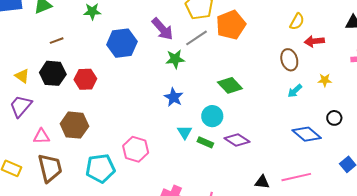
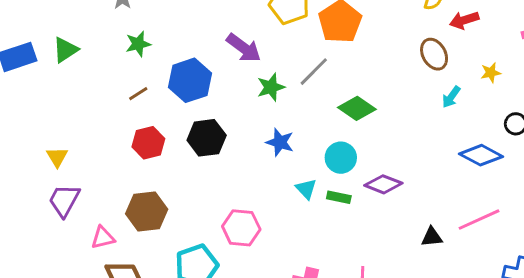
gray line: (197, 38) -> (314, 72), moved
brown line: (57, 41) -> (138, 94), moved
black hexagon: (53, 73) -> (207, 138), moved
yellow triangle: (22, 76) -> (57, 157), turned 35

